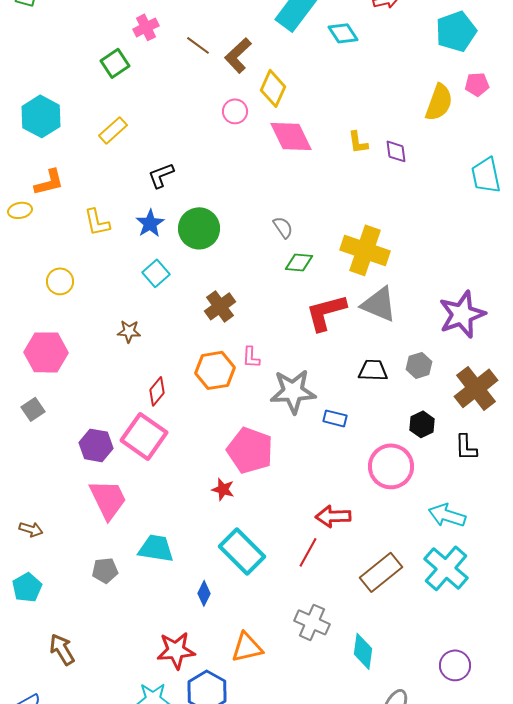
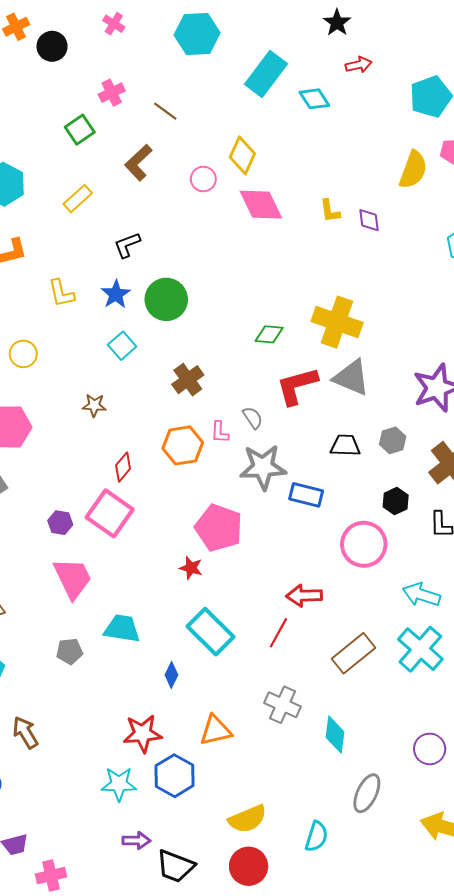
brown L-shape: (238, 55) -> (138, 163), moved
gray semicircle: (283, 227) -> (253, 418), moved
blue rectangle: (335, 418) -> (306, 495), size x1.4
purple hexagon: (96, 445) -> (60, 523), size x0.7

